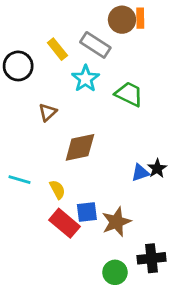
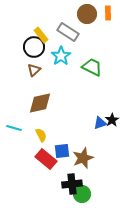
orange rectangle: (140, 18) -> (108, 13), moved
black circle: (18, 66) -> (34, 47), moved
brown triangle: (48, 112) -> (34, 70), moved
brown diamond: (80, 147) -> (40, 103), moved
black cross: (151, 258) -> (72, 184), moved

